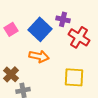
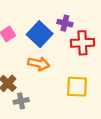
red cross: (79, 37) -> (82, 43), turned -35

